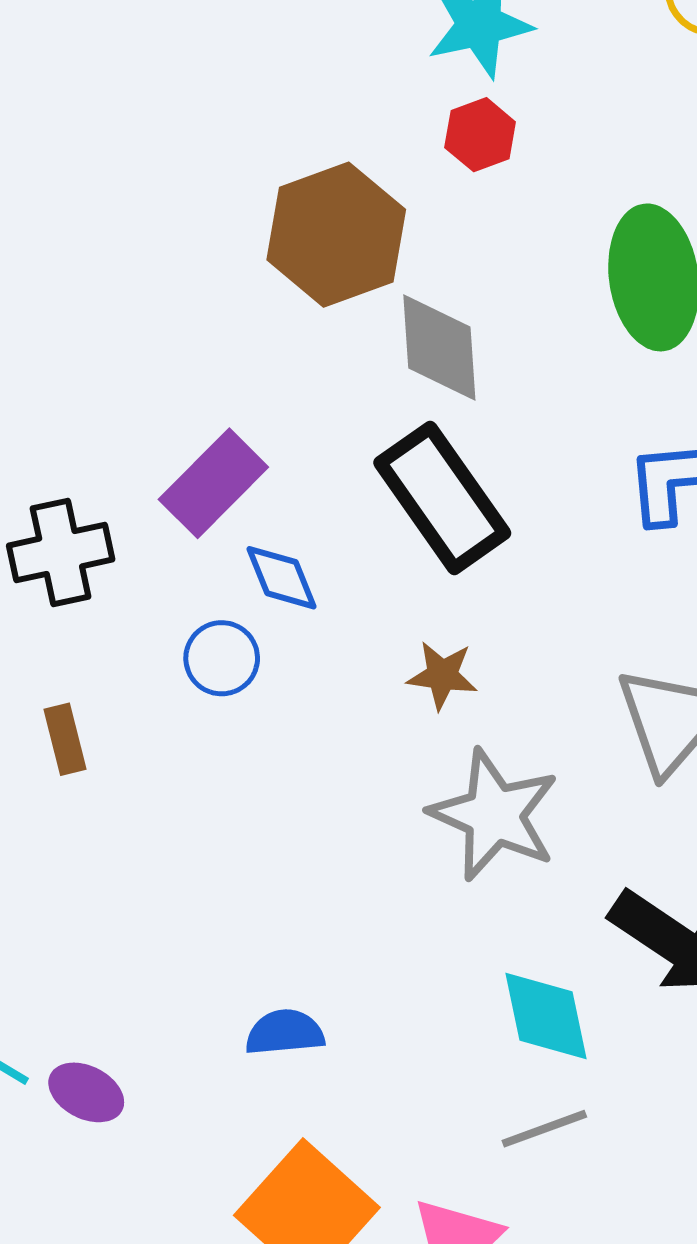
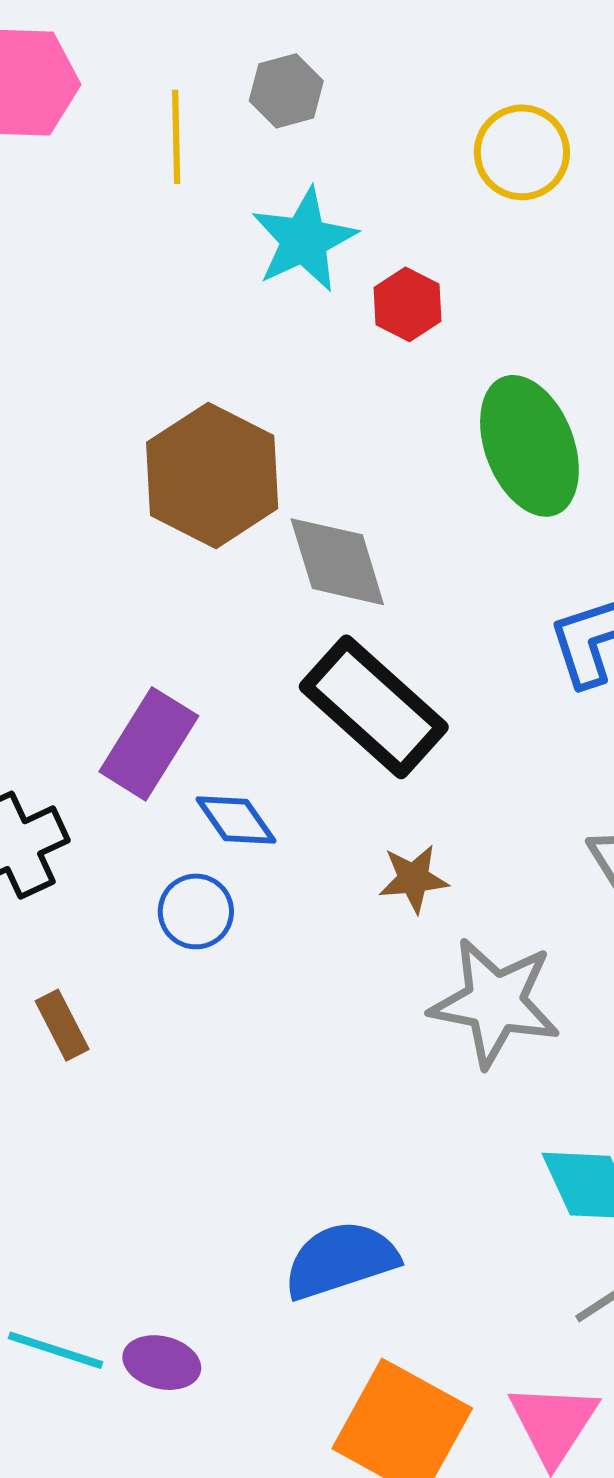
red hexagon: (480, 135) -> (408, 304), moved
blue semicircle: (285, 1032) -> (341, 1260), size x1.5

